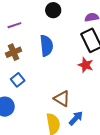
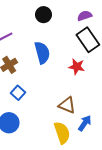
red star: (86, 65) -> (77, 67), moved

